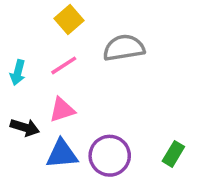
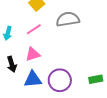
black arrow: (25, 127) -> (12, 64), turned 56
green rectangle: (173, 154) -> (96, 79), turned 48

